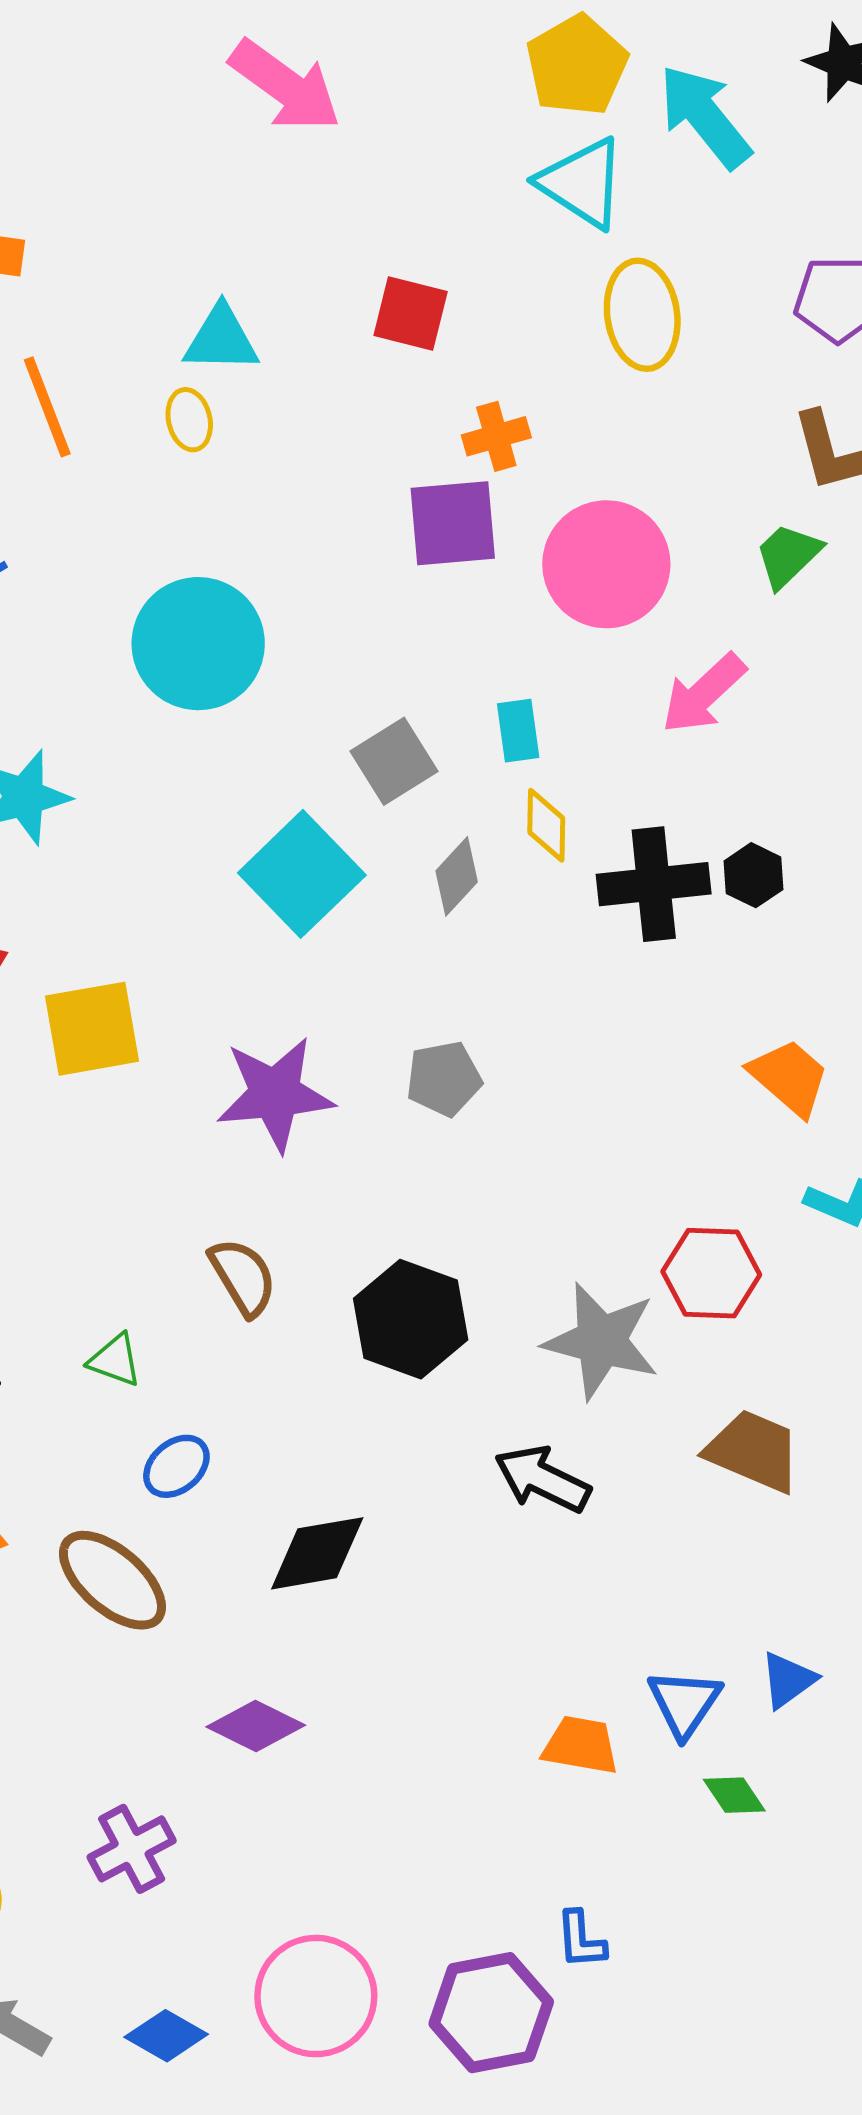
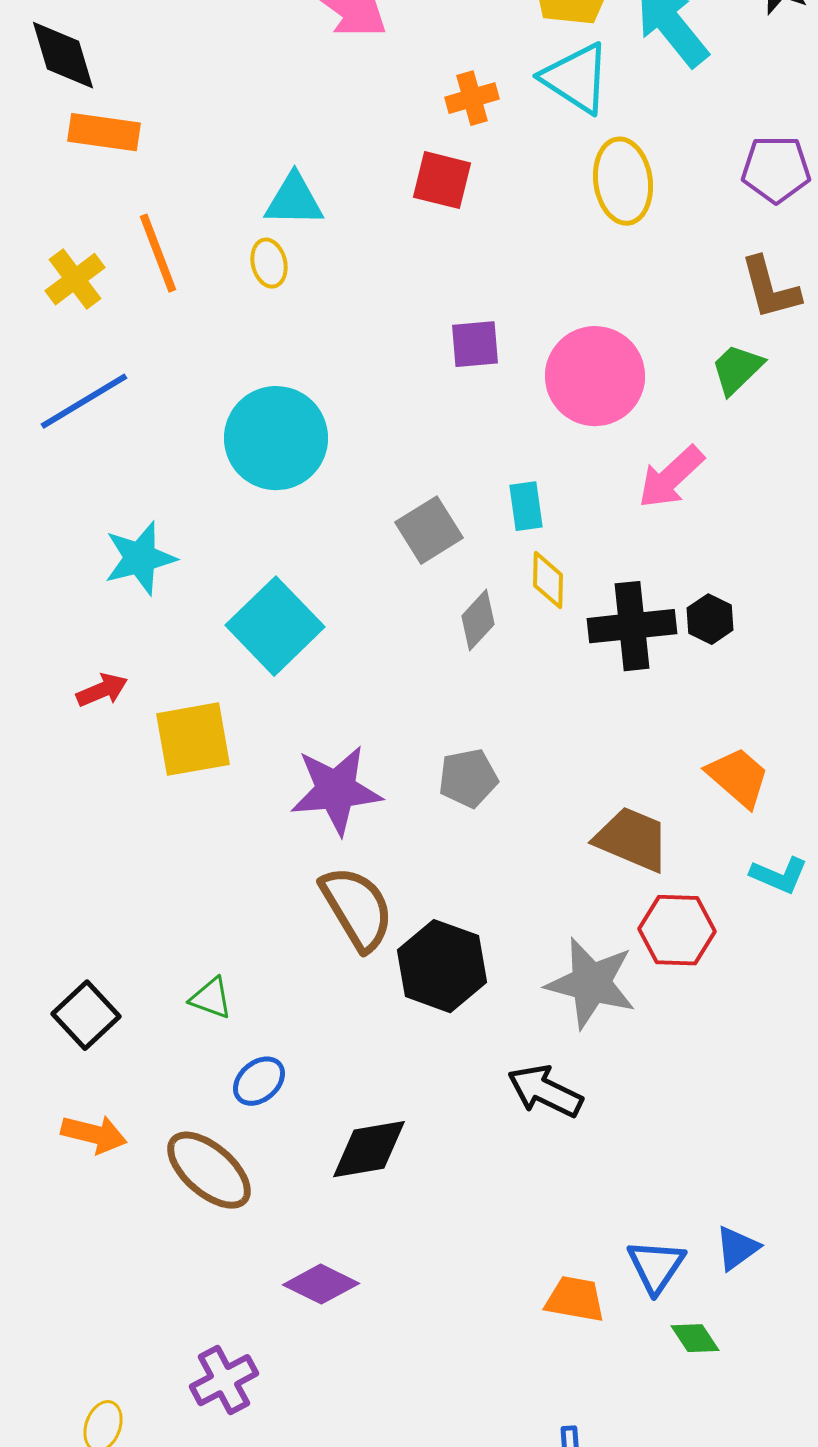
orange cross: (496, 436) -> (472, 98), moved
purple square: (453, 523) -> (475, 344), size x0.7
cyan square: (302, 874) -> (275, 626), moved
brown semicircle: (243, 1277) -> (357, 908), moved, size x1.4
brown trapezoid: (753, 1451) -> (632, 839), moved

